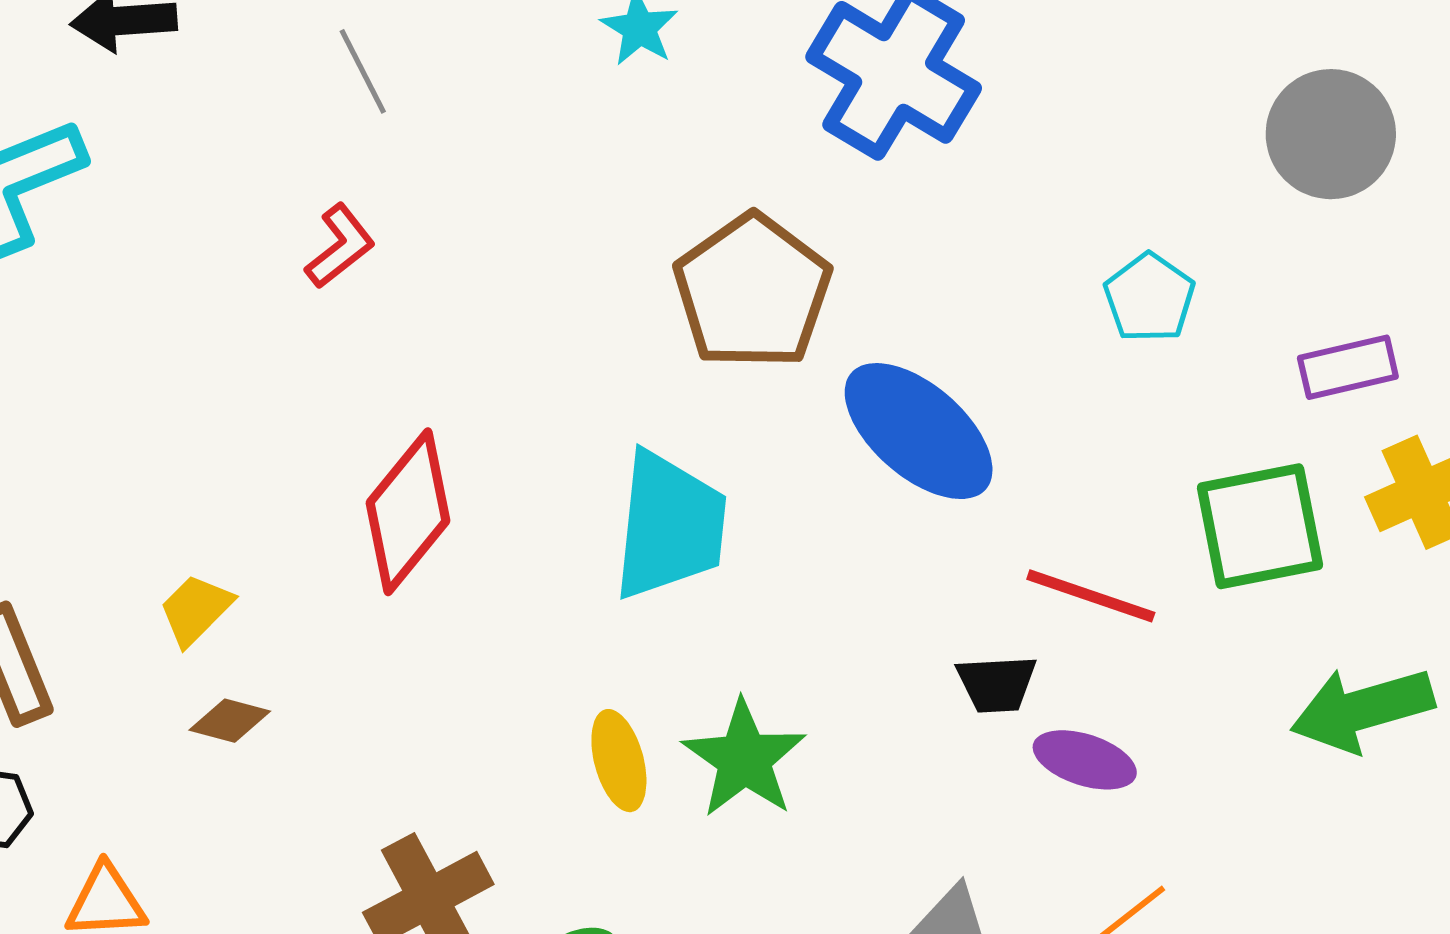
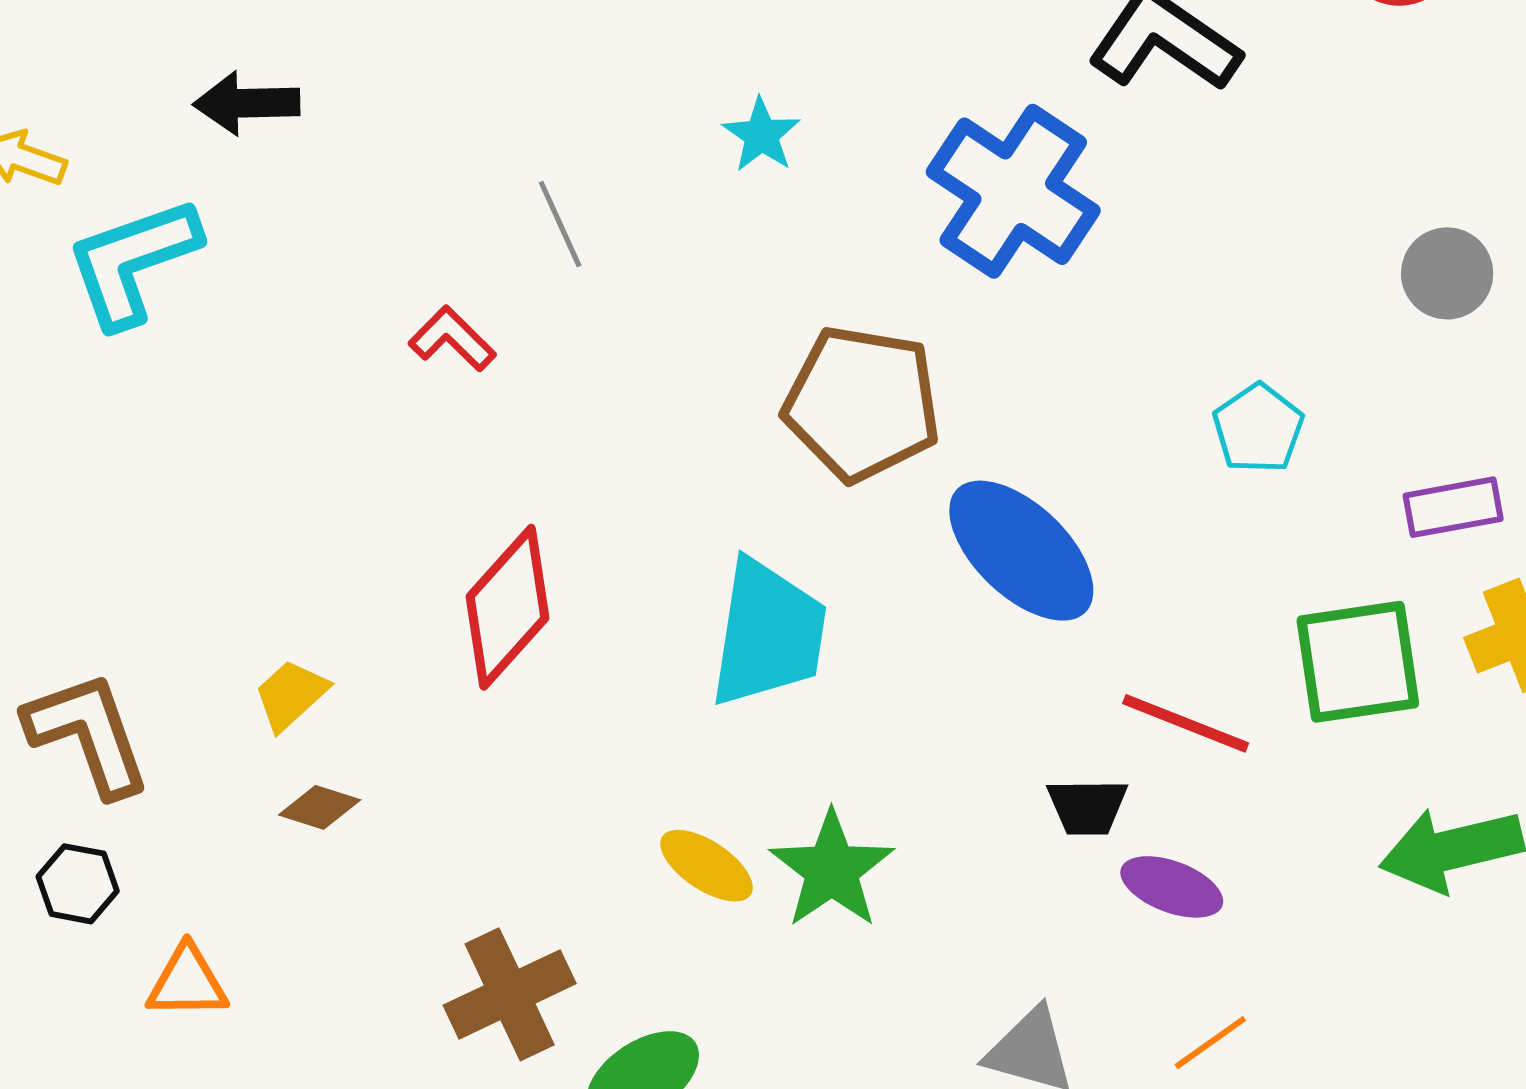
gray line: (363, 71) -> (560, 224), moved
gray circle: (1331, 134) -> (1447, 273), size x0.7
red L-shape: (340, 246) -> (452, 339), turned -100
brown pentagon: (752, 292) -> (862, 403), turned -30
yellow ellipse: (619, 761) -> (707, 866), turned -44

